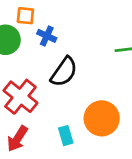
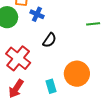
black semicircle: (64, 72) -> (49, 40), size x0.7

